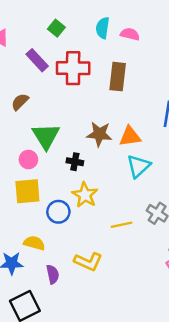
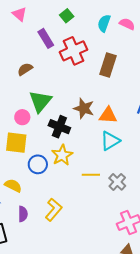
pink semicircle: (130, 34) -> (127, 24), moved
red cross: (73, 68) -> (74, 51), turned -36
black cross: (75, 162) -> (59, 127), size x1.5
yellow line: (122, 225) -> (91, 175), moved
yellow L-shape: (88, 262) -> (54, 210), turned -85

